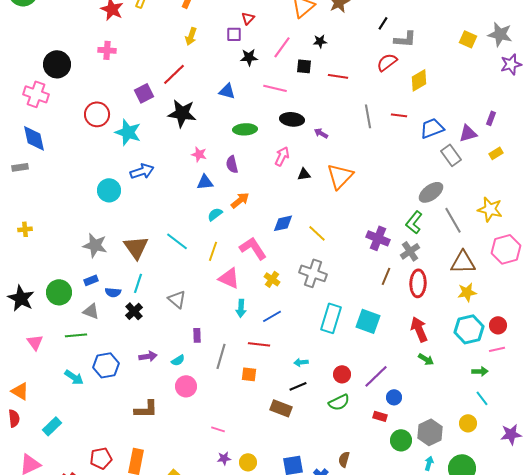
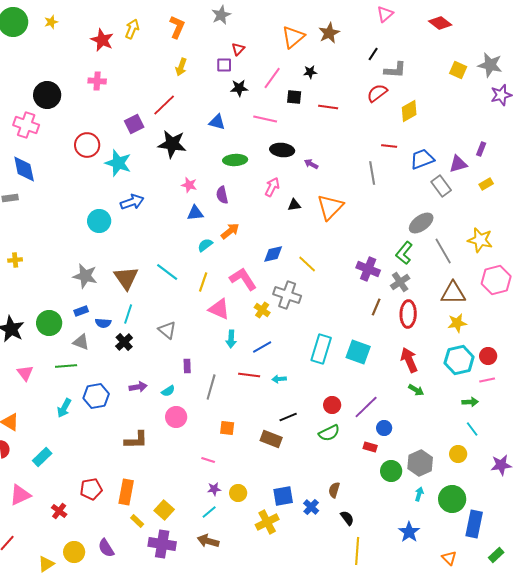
gray line: (368, 116) -> (372, 173), moved
gray cross: (313, 273) -> (287, 295), moved
cyan arrow: (301, 362) -> (279, 379), moved
orange square: (249, 374) -> (227, 428), moved
cyan arrow: (74, 377) -> (64, 408), turned 84

